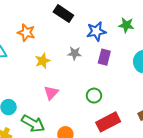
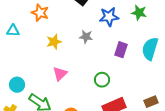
purple rectangle: (104, 57) -> (121, 50), moved

